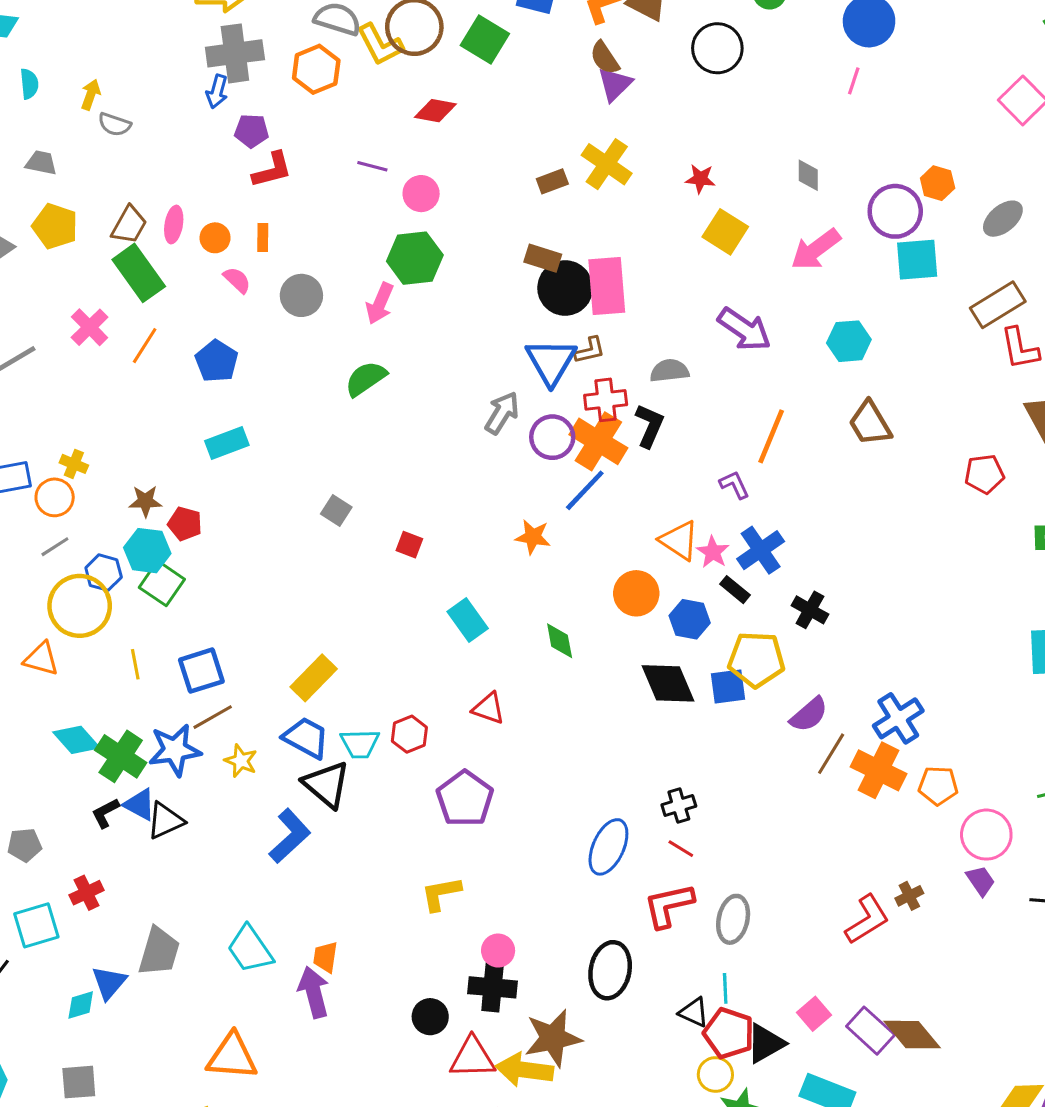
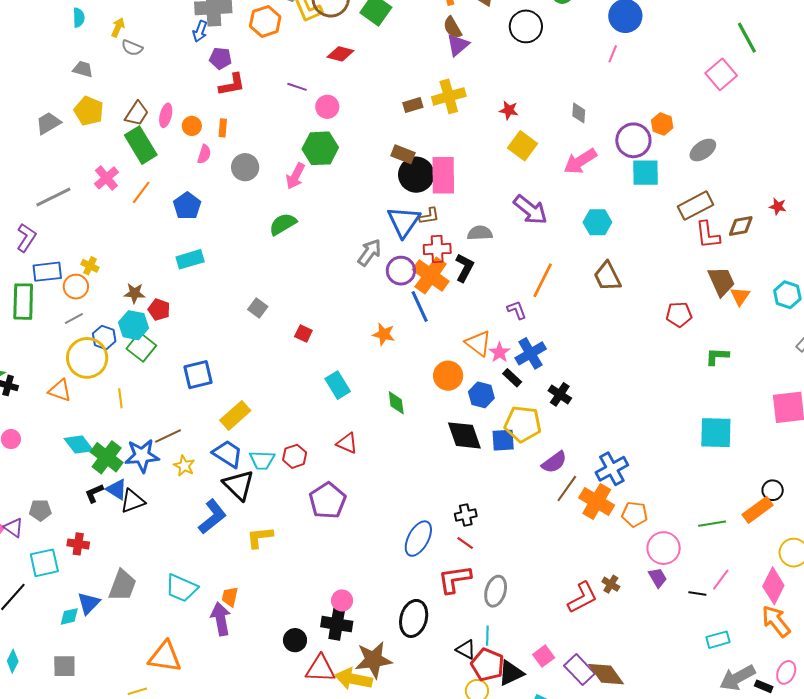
yellow cross: (607, 164) -> (449, 96), turned 36
pink semicircle: (237, 280) -> (204, 154), turned 60
blue line: (585, 490) -> (420, 307), turned -72
blue square: (201, 671) -> (198, 375), moved
red cross: (87, 893) -> (78, 544), turned 30
yellow L-shape: (441, 894) -> (260, 537), moved
brown cross: (909, 896) -> (611, 584), turned -36
cyan trapezoid: (250, 949) -> (181, 588), turned -36

